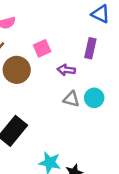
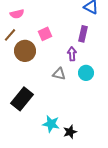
purple arrow: (66, 70) -> (72, 54), moved, turned 80
gray triangle: (71, 99) -> (59, 74), moved

